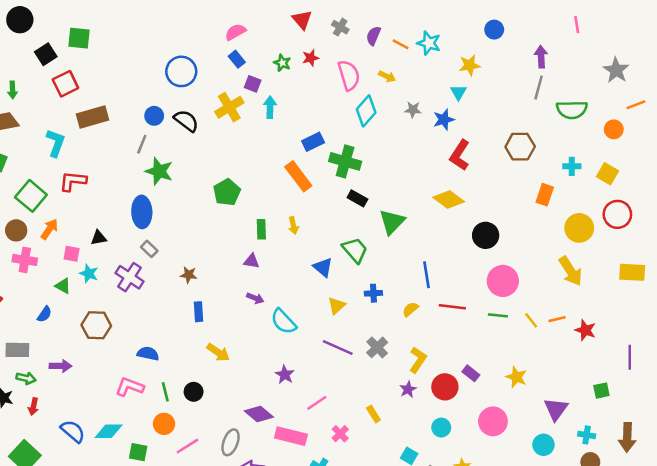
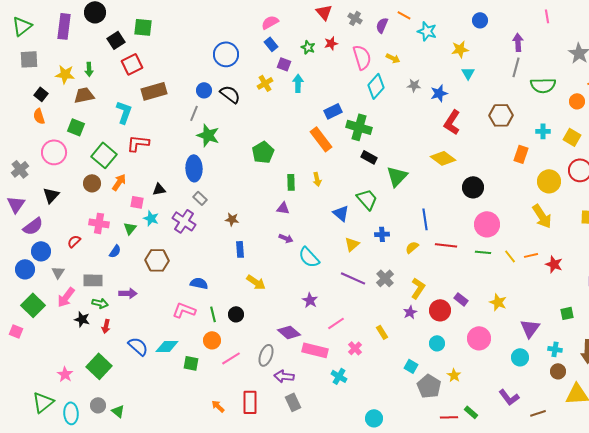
orange line: (401, 44) -> (404, 15), moved
cyan triangle: (458, 92) -> (468, 73), moved
yellow cross: (229, 107) -> (265, 83), size x0.7
pink cross: (25, 260) -> (99, 223), moved
green triangle: (63, 286) -> (130, 228), turned 40

